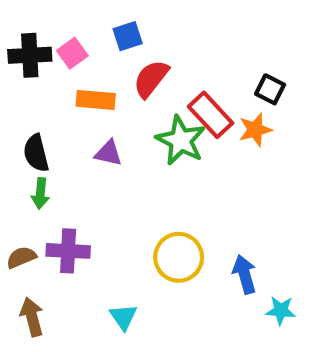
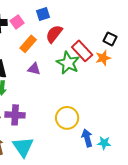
orange rectangle: (96, 100) -> (28, 44), turned -54
blue arrow: (245, 274) -> (87, 138), moved
cyan star: (281, 310) -> (104, 143), moved
cyan triangle: (123, 317) -> (23, 147), moved, size x1.6

